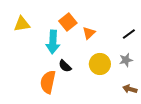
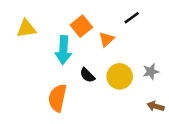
black line: (129, 34) -> (132, 18), moved
black semicircle: (65, 66) -> (87, 75), moved

